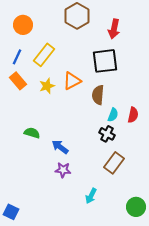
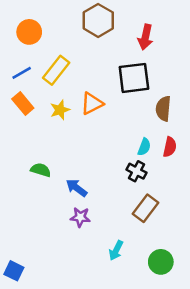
blue line: (17, 57) -> (22, 73), turned 35
brown semicircle: (98, 95) -> (163, 109), moved
green circle: (136, 207) -> (161, 262), moved

